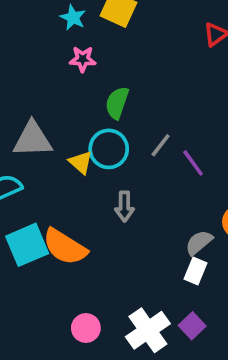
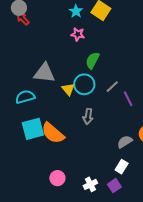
white rectangle: (195, 271) -> (122, 167), moved
white cross: (148, 330) -> (90, 184), size x0.6

